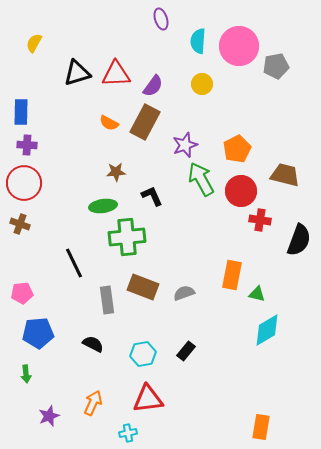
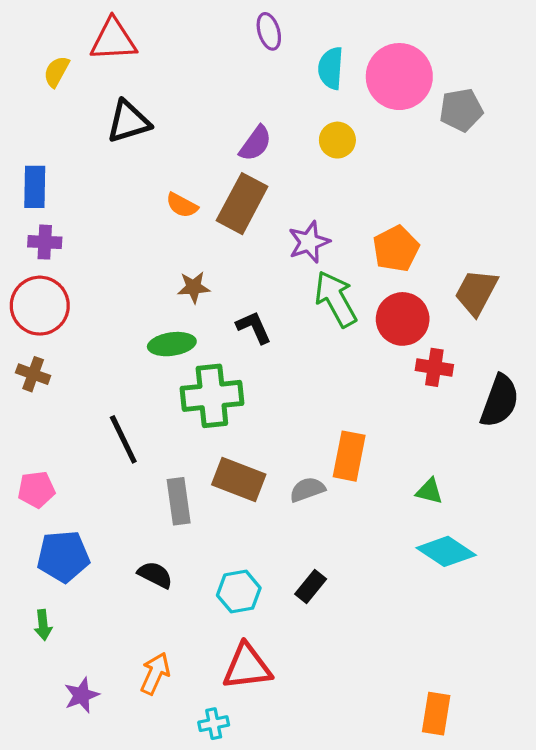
red triangle: (116, 74) -> (113, 40), moved
brown trapezoid: (285, 175) -> (476, 292), turned -76
orange rectangle: (232, 275) -> (349, 456), moved
cyan diamond: (267, 330) -> (446, 551), turned 64

